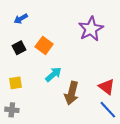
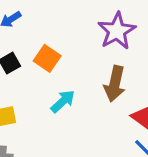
brown arrow: (72, 93) -> (115, 84), moved

